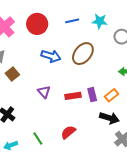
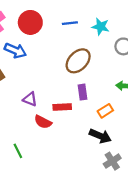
blue arrow: (51, 56) -> (15, 51), moved
purple triangle: (44, 92) -> (30, 99), turned -32
purple rectangle: (92, 95) -> (83, 92), moved
red semicircle: (68, 132) -> (43, 122), moved, turned -119

